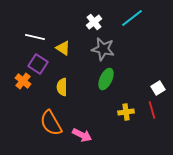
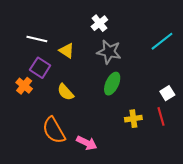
cyan line: (132, 18) -> (162, 41), moved
yellow semicircle: (62, 87) -> (66, 92), turned -42

